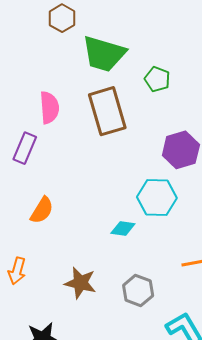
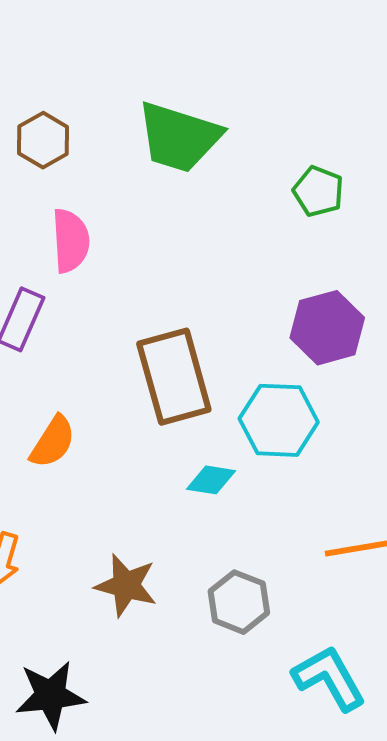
brown hexagon: (62, 18) -> (43, 140), moved
green pentagon: (157, 79) -> (318, 191), moved
brown rectangle: (107, 111) -> (174, 377), moved

